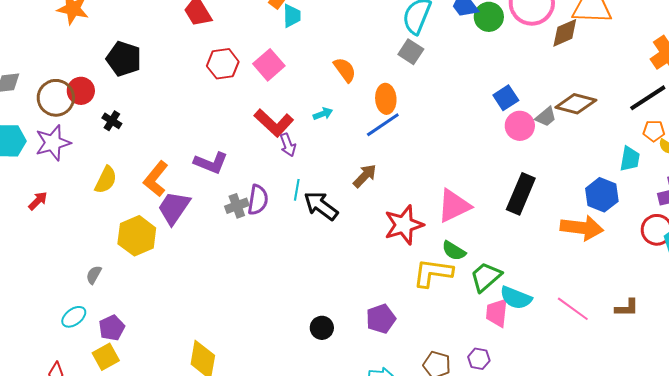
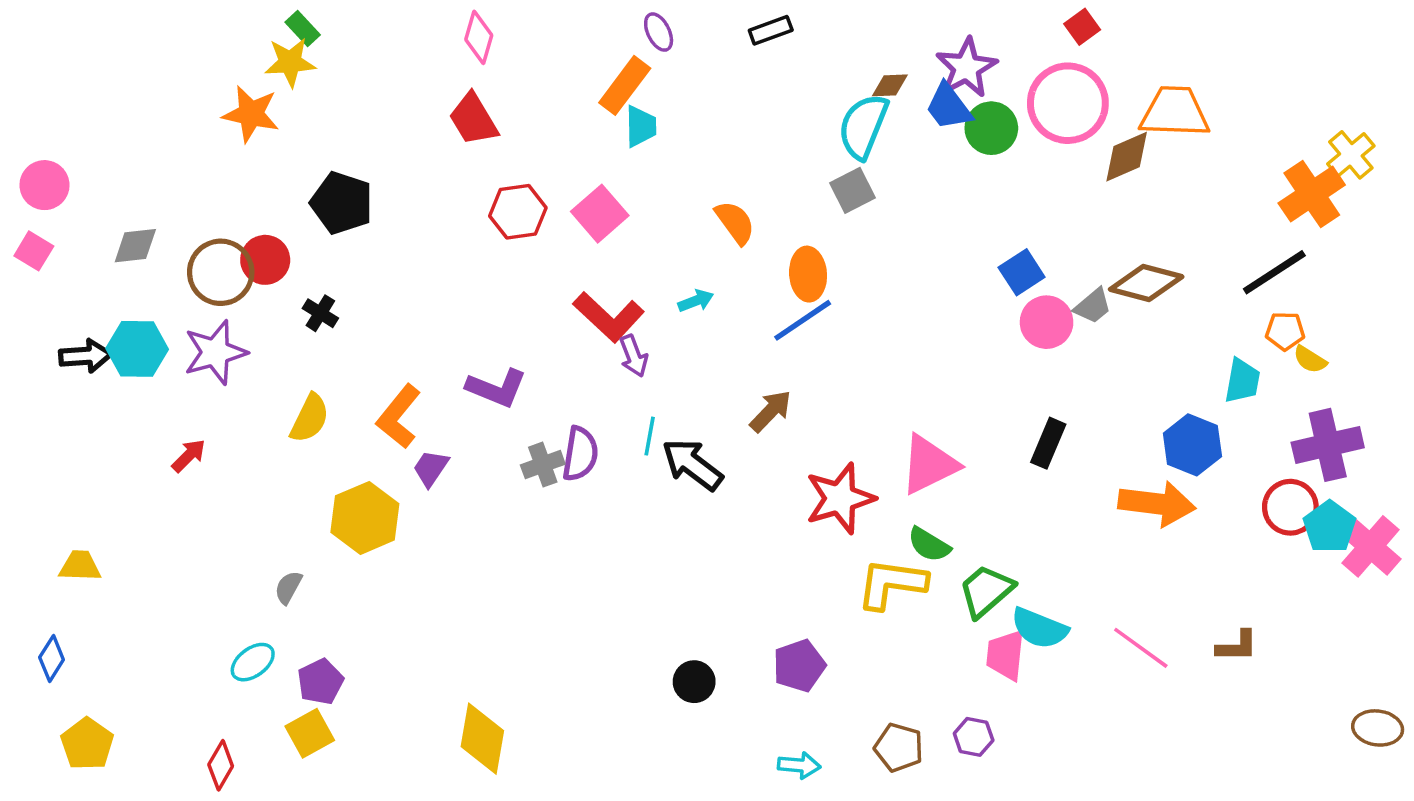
gray square: (411, 52) -> (853, 190), turned 30
black rectangle: (521, 194) -> (1048, 443), size x0.7
purple trapezoid: (174, 208) -> (431, 468), size x0.6

